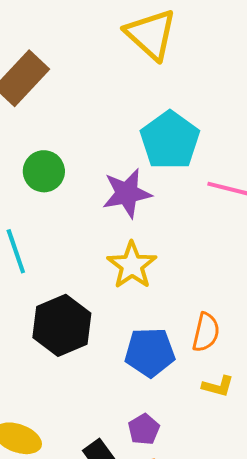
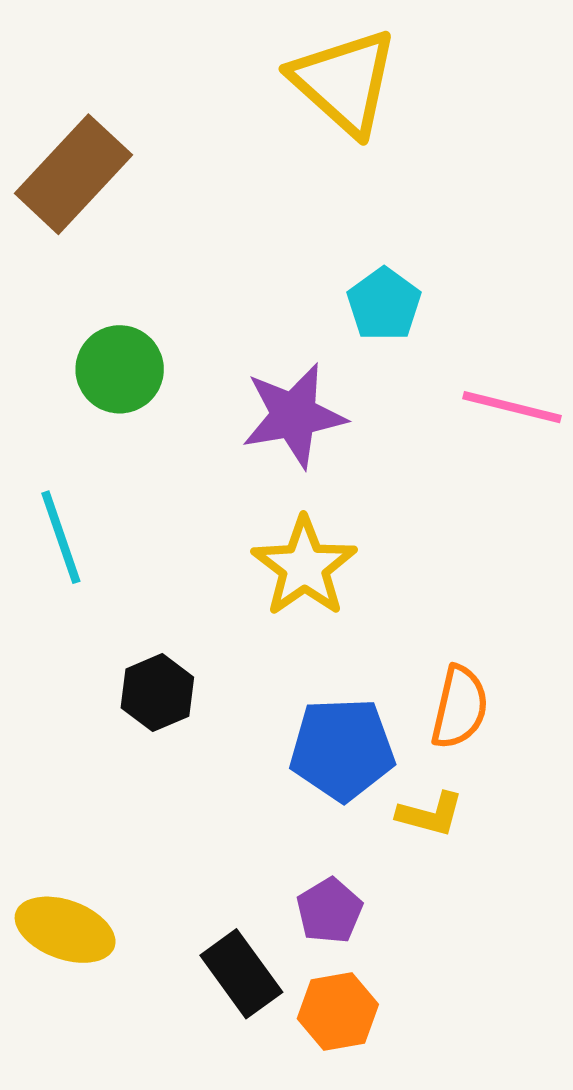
cyan pentagon: (170, 140) -> (384, 304), size x0.6
black hexagon: (62, 325) -> (157, 693), size x0.6
yellow L-shape: (218, 386) -> (430, 814), moved

